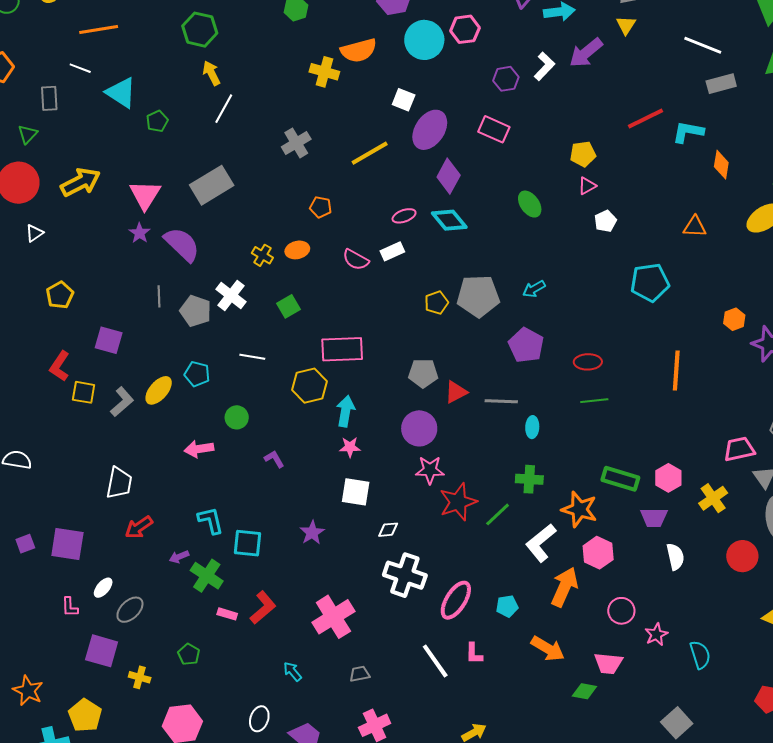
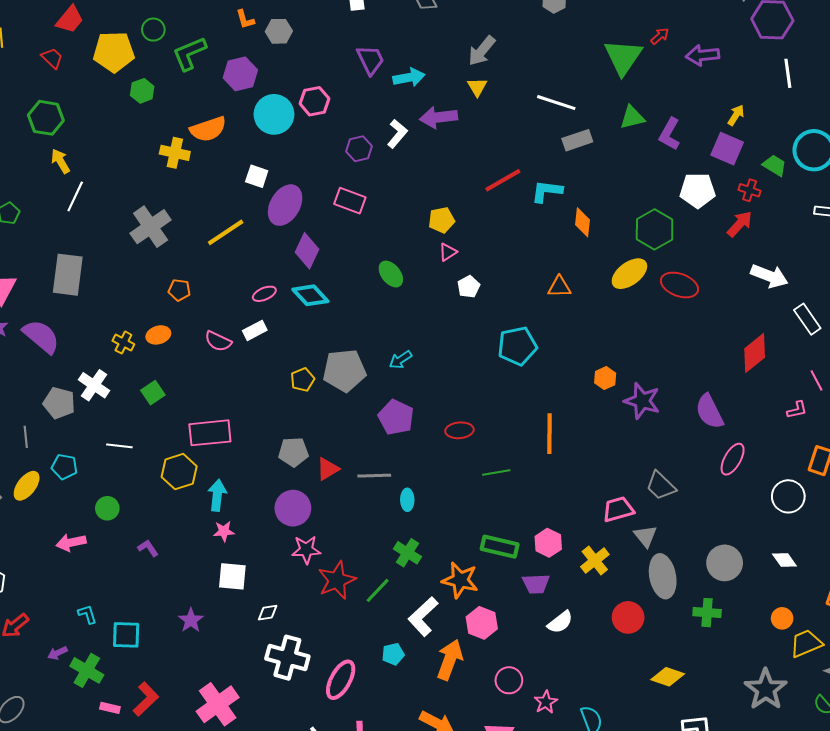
purple arrow: (586, 53) -> (438, 117), turned 36
gray cross: (296, 143) -> (151, 227), size x1.4
gray rectangle: (212, 185) -> (68, 275), turned -48
gray line: (159, 296) -> (26, 437), moved
green line: (594, 401) -> (496, 473), moved
green cross: (529, 479) -> (407, 553), turned 32
cyan L-shape: (211, 520) -> (87, 614), size x0.7
white semicircle: (675, 557) -> (560, 622), turned 68
cyan pentagon: (507, 606) -> (393, 654), moved

